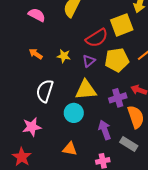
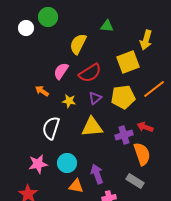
pink semicircle: (37, 15) -> (61, 71), moved, turned -84
red semicircle: (97, 38) -> (90, 73), moved
yellow star: (64, 56) -> (69, 101), moved
cyan circle: (74, 113) -> (67, 163), moved
purple arrow: (105, 130) -> (97, 174), moved

